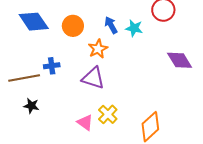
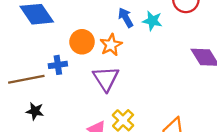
orange circle: (73, 26) -> (82, 42), moved
purple triangle: (93, 78) -> (106, 79), turned 40

